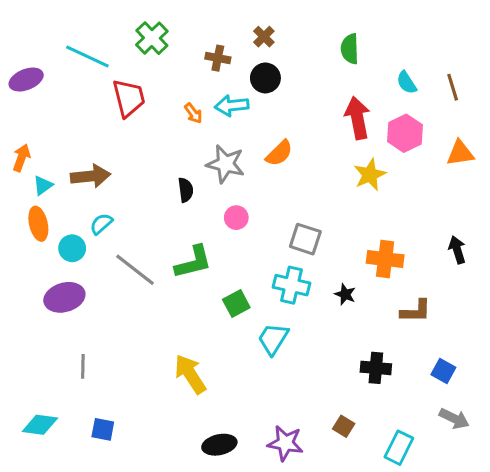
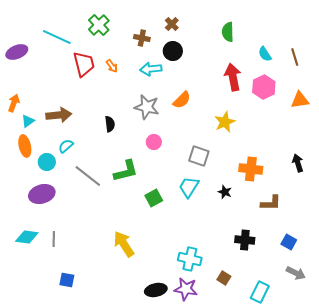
orange arrow: (193, 113) -> (112, 66), moved
yellow star: (370, 175) -> (225, 122), moved
black semicircle: (186, 190) -> (110, 124), moved
cyan cross: (292, 285) -> (190, 259), moved
cyan trapezoid: (273, 339) -> (189, 187), moved
cyan diamond: (40, 425) -> (27, 237), moved
black ellipse: (219, 445) -> (156, 290), moved

